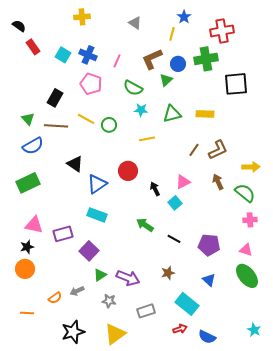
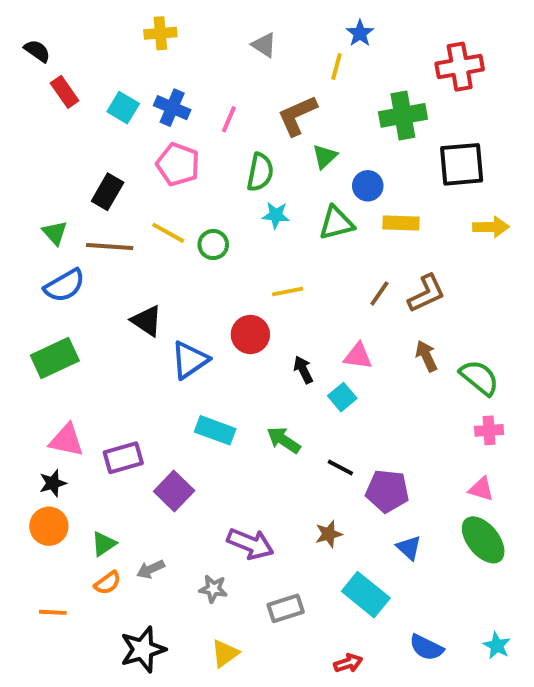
red cross: (222, 31) -> (460, 67), moved
blue circle: (178, 64) -> (368, 186), moved
green semicircle: (133, 88) -> (260, 172), turned -108
yellow line: (147, 139) -> (288, 291), moved
yellow arrow: (251, 167) -> (491, 227), moved
pink triangle: (183, 182) -> (358, 356), turned 35
cyan rectangle: (97, 215) -> (215, 430), moved
purple pentagon: (209, 245) -> (387, 491), moved
green triangle: (100, 275) -> (104, 544), moved
red arrow: (180, 329) -> (348, 663), moved
yellow triangle: (115, 334) -> (225, 653), size x0.7
blue semicircle: (207, 337) -> (426, 647), moved

